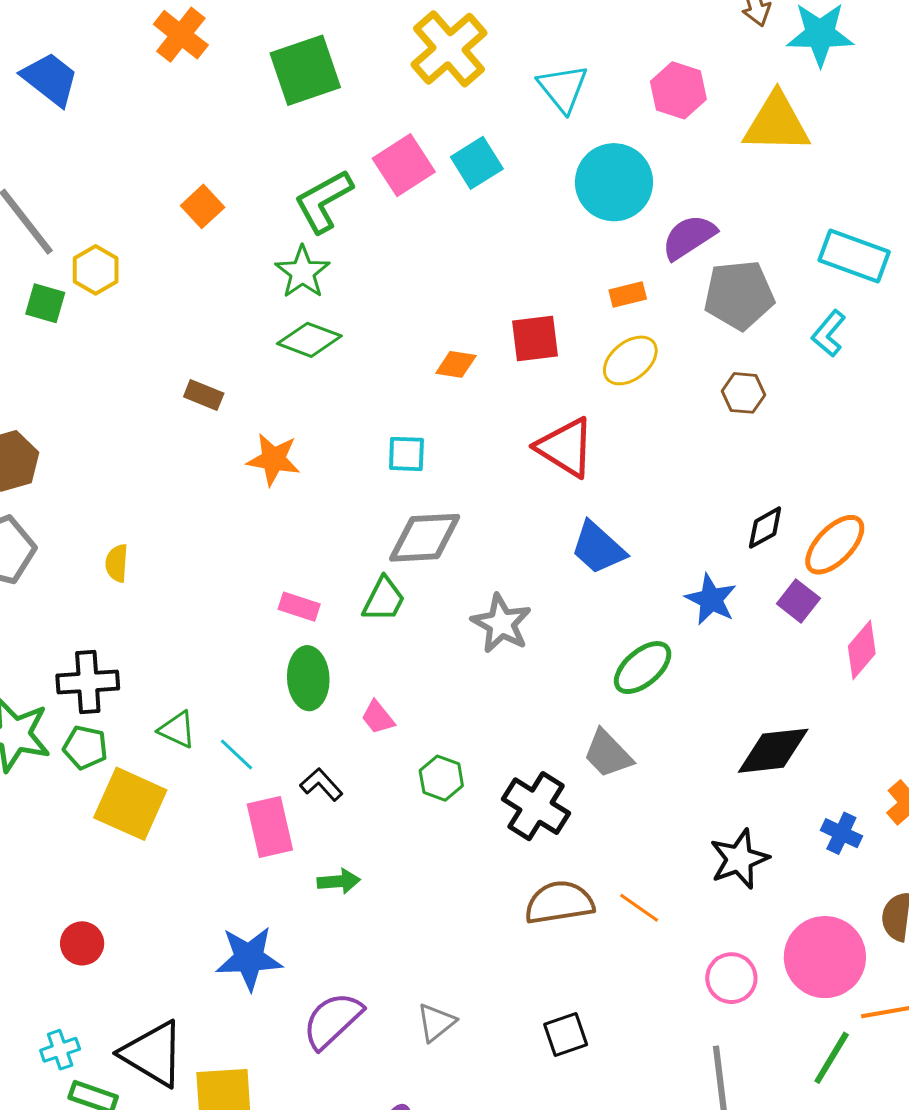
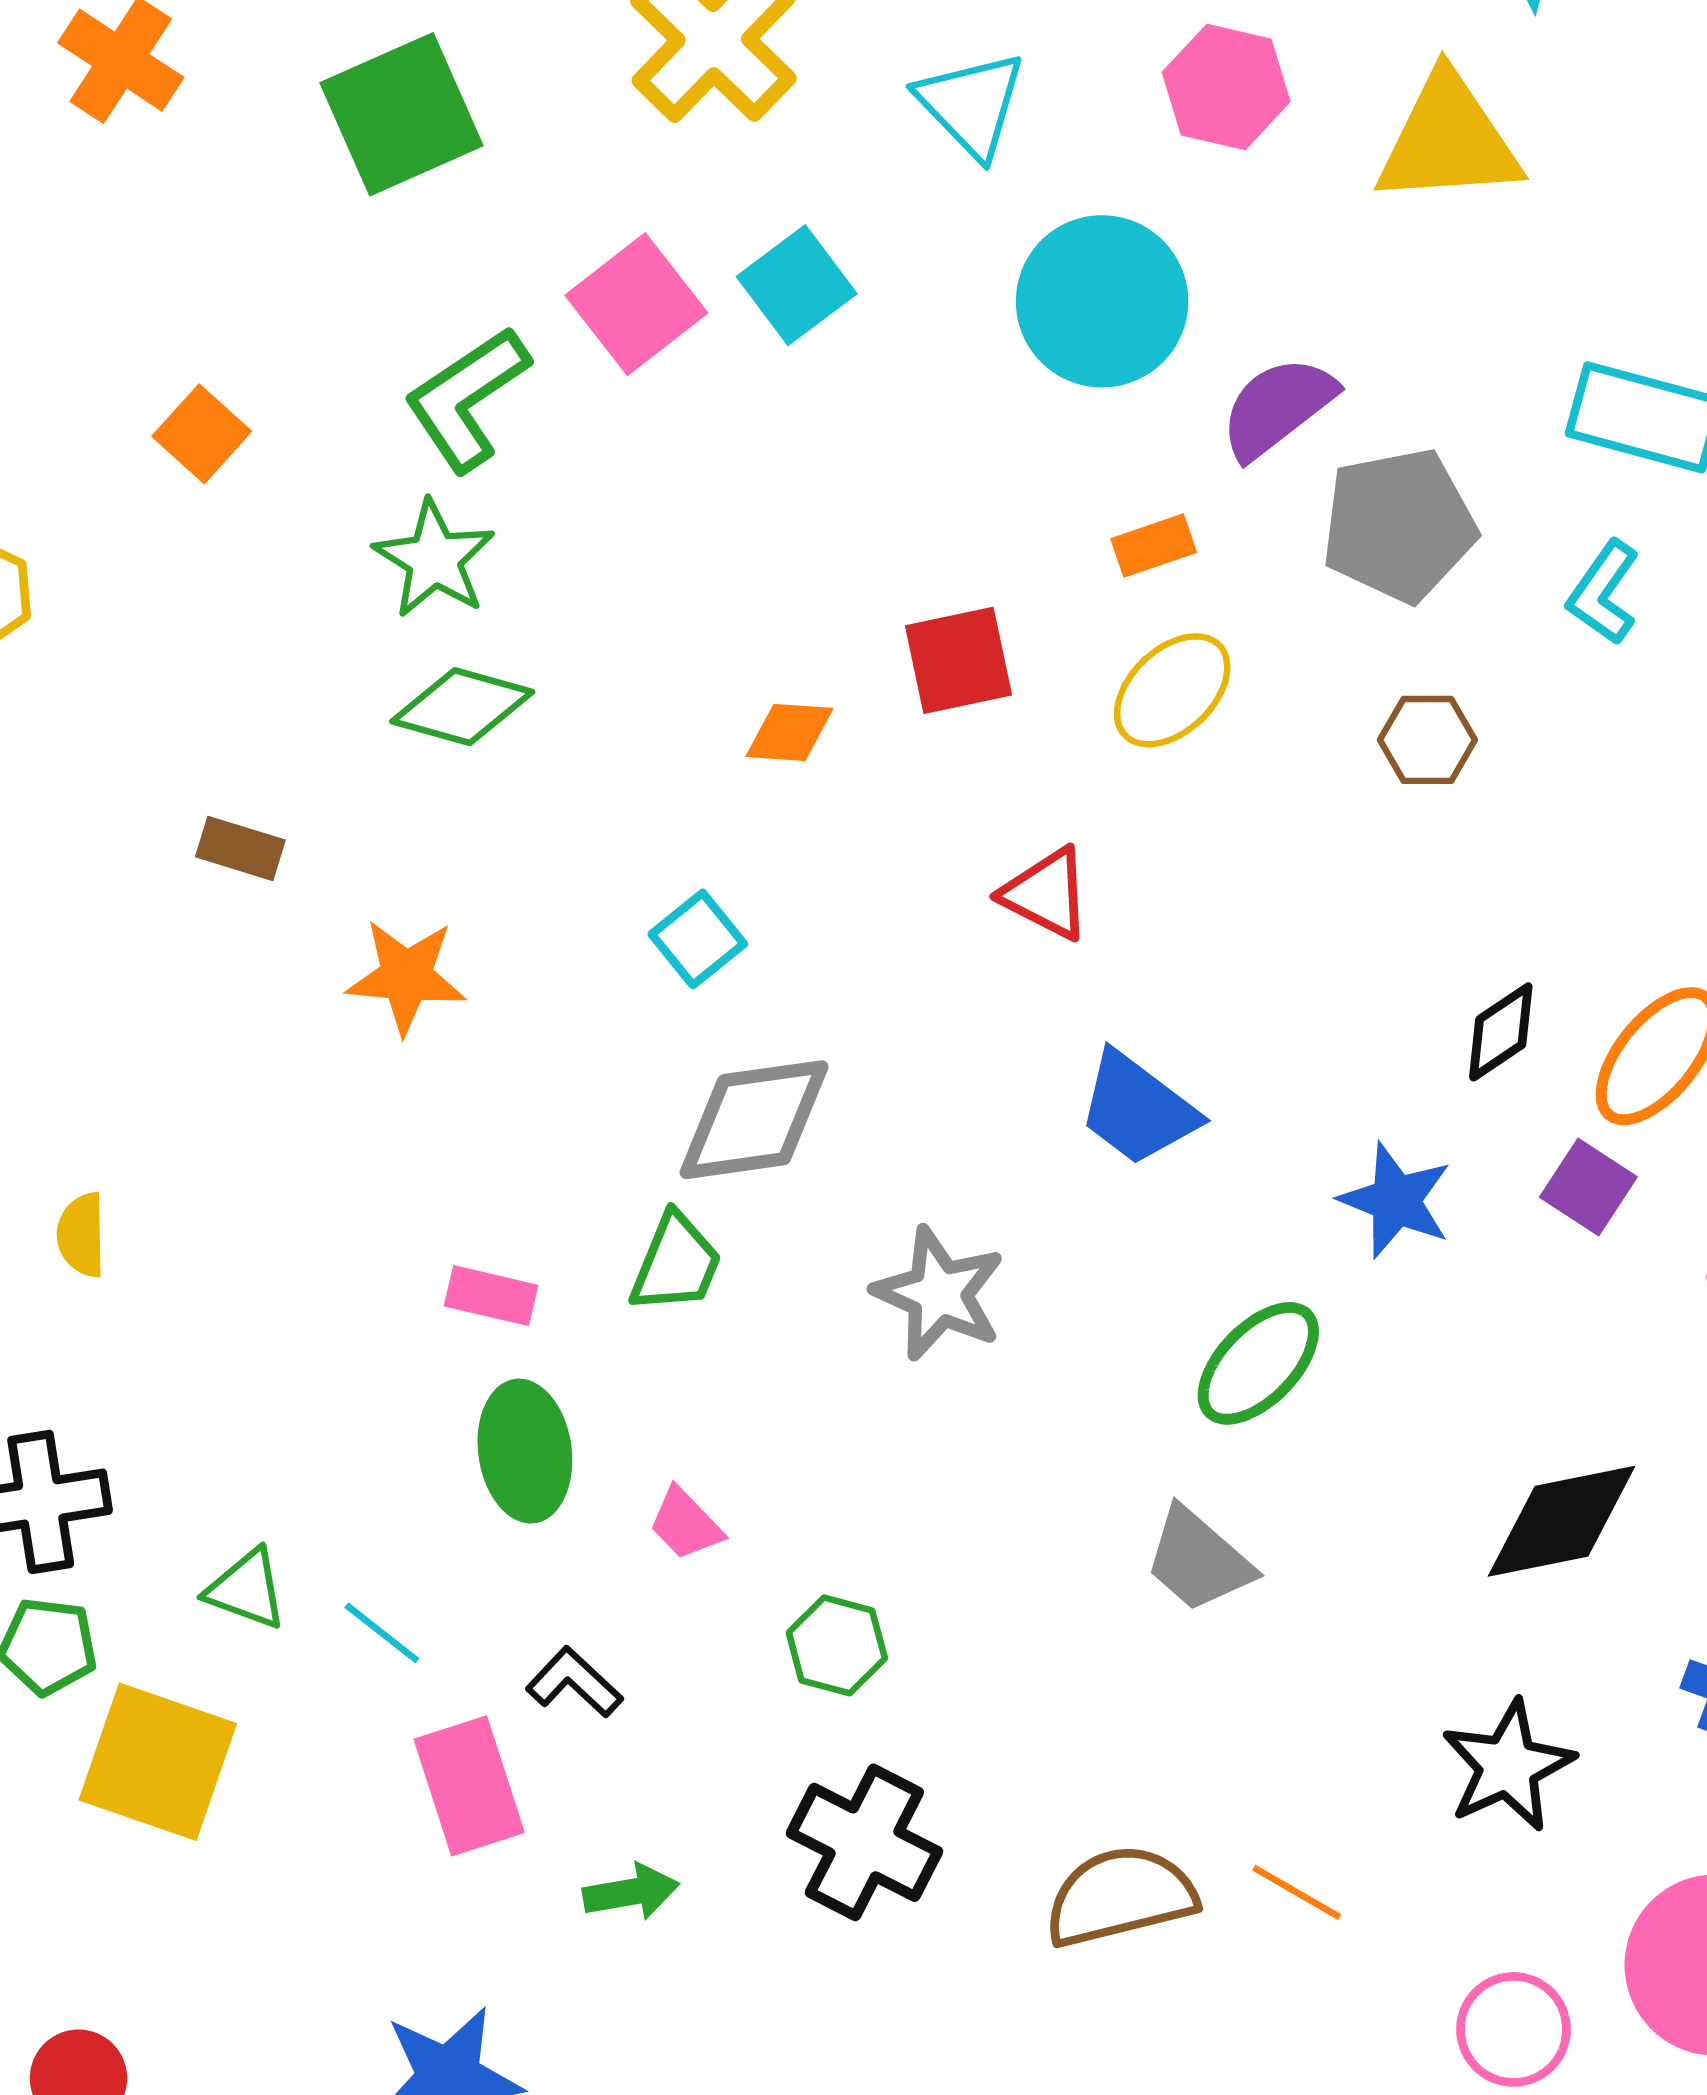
red triangle: (565, 447) -> (1046, 894), size x0.7
cyan square: (406, 454) -> (698, 939), turned -36
black cross: (536, 806) -> (864, 1842), moved

